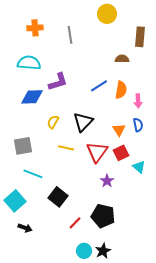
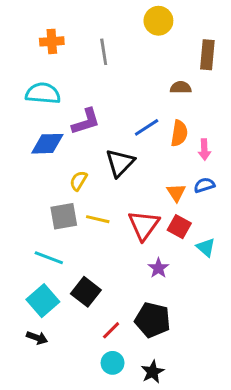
black triangle: (83, 122) -> (120, 163), moved
blue semicircle: (138, 125) -> (204, 185), turned -96
gray square: (23, 146) -> (64, 216), moved
red square: (121, 153) -> (179, 227), turned -35
cyan square: (15, 201) -> (43, 301), moved
cyan circle: (84, 251) -> (113, 363), moved

